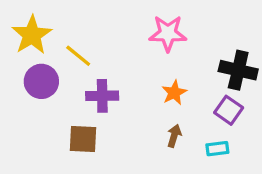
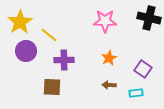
black cross: (238, 70) -> (149, 18), moved
brown arrow: (174, 136) -> (109, 85), turned -104

